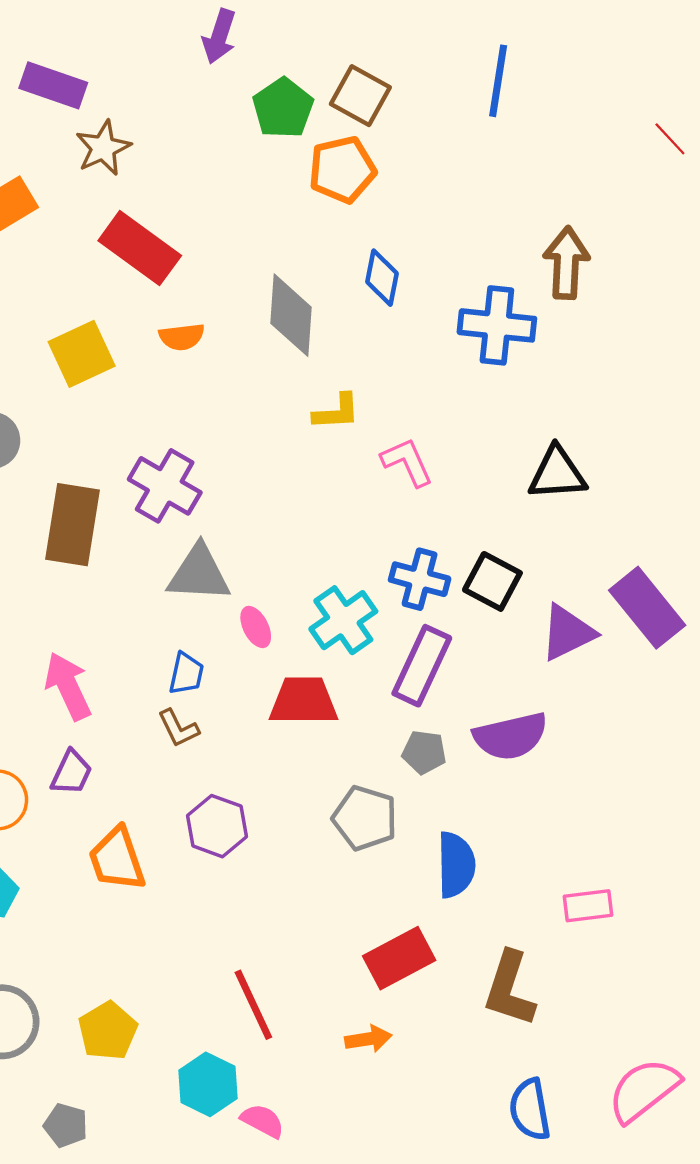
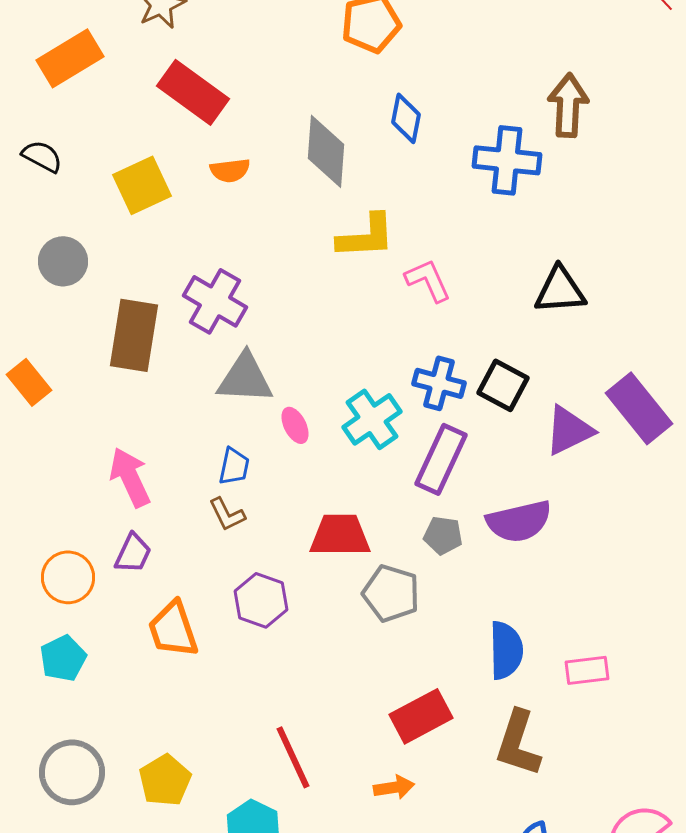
yellow L-shape: (336, 412) -> (366, 236), size x1.4
red trapezoid: (303, 701) -> (340, 535), moved
blue semicircle: (456, 865) -> (506, 650), moved

